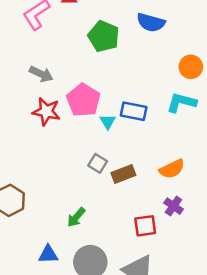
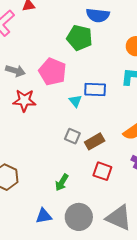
green pentagon: (104, 36) -> (79, 38), moved
pink pentagon: (83, 100) -> (52, 72), moved
red square: (145, 226) -> (102, 171), moved, turned 36

